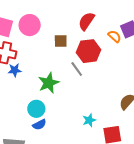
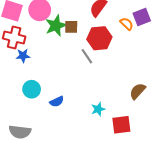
green star: (49, 83) -> (56, 26), moved
cyan circle: (36, 109) -> (32, 89), moved
blue semicircle: (39, 125) -> (57, 102), moved

